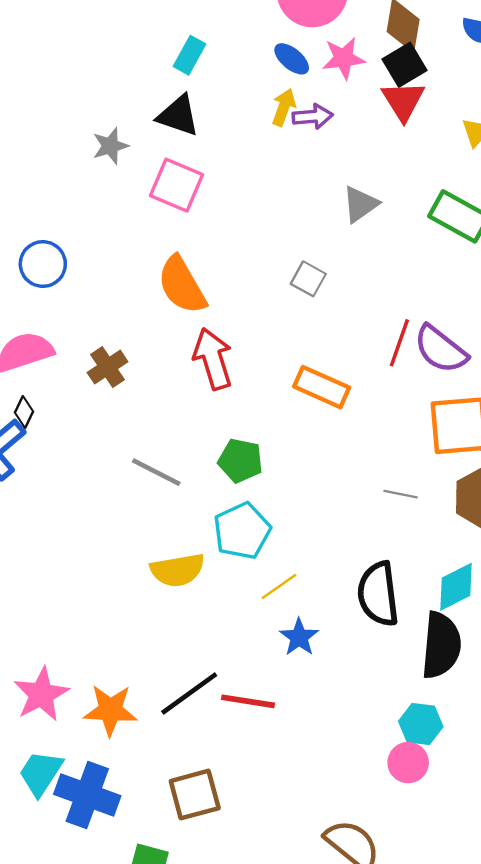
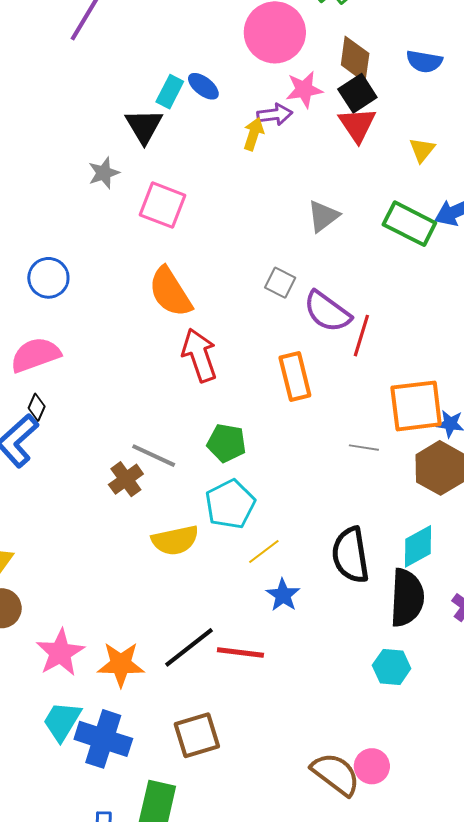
blue ellipse: (292, 59) -> (203, 86), moved
black triangle: (178, 116) -> (144, 126), moved, turned 42
purple arrow: (313, 116) -> (275, 114), moved
purple semicircle: (441, 349) -> (327, 312), moved
brown cross: (108, 367) -> (126, 479), moved
orange rectangle: (322, 387) -> (295, 376), turned 54
gray line: (401, 494) -> (364, 448), moved
pink circle: (408, 763) -> (372, 766), moved

